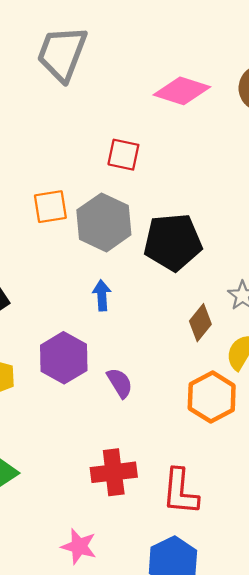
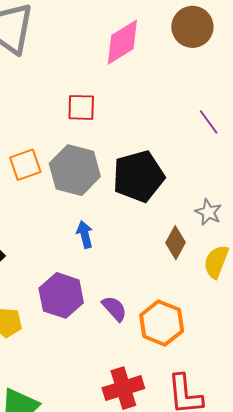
pink diamond: (182, 91) -> (122, 42), turned -39
orange hexagon: (212, 397) -> (162, 323), moved

